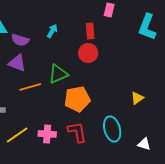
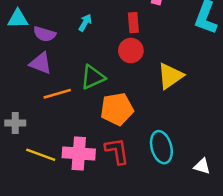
yellow triangle: (137, 98) -> (170, 76), moved, size x1.6
pink cross: (47, 134) -> (79, 153), size x1.4
yellow line: (17, 135) -> (41, 155), turned 55

